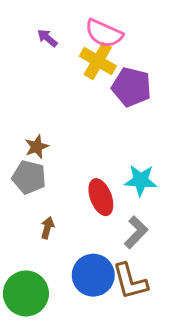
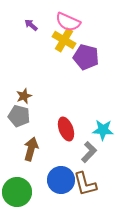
cyan star: (141, 180) -> (103, 130), moved
brown arrow: (47, 228) -> (31, 149), size x1.6

